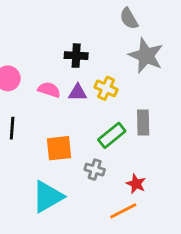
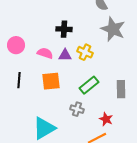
gray rectangle: (143, 123) -> (121, 89), moved
orange square: (59, 148) -> (51, 81), moved

